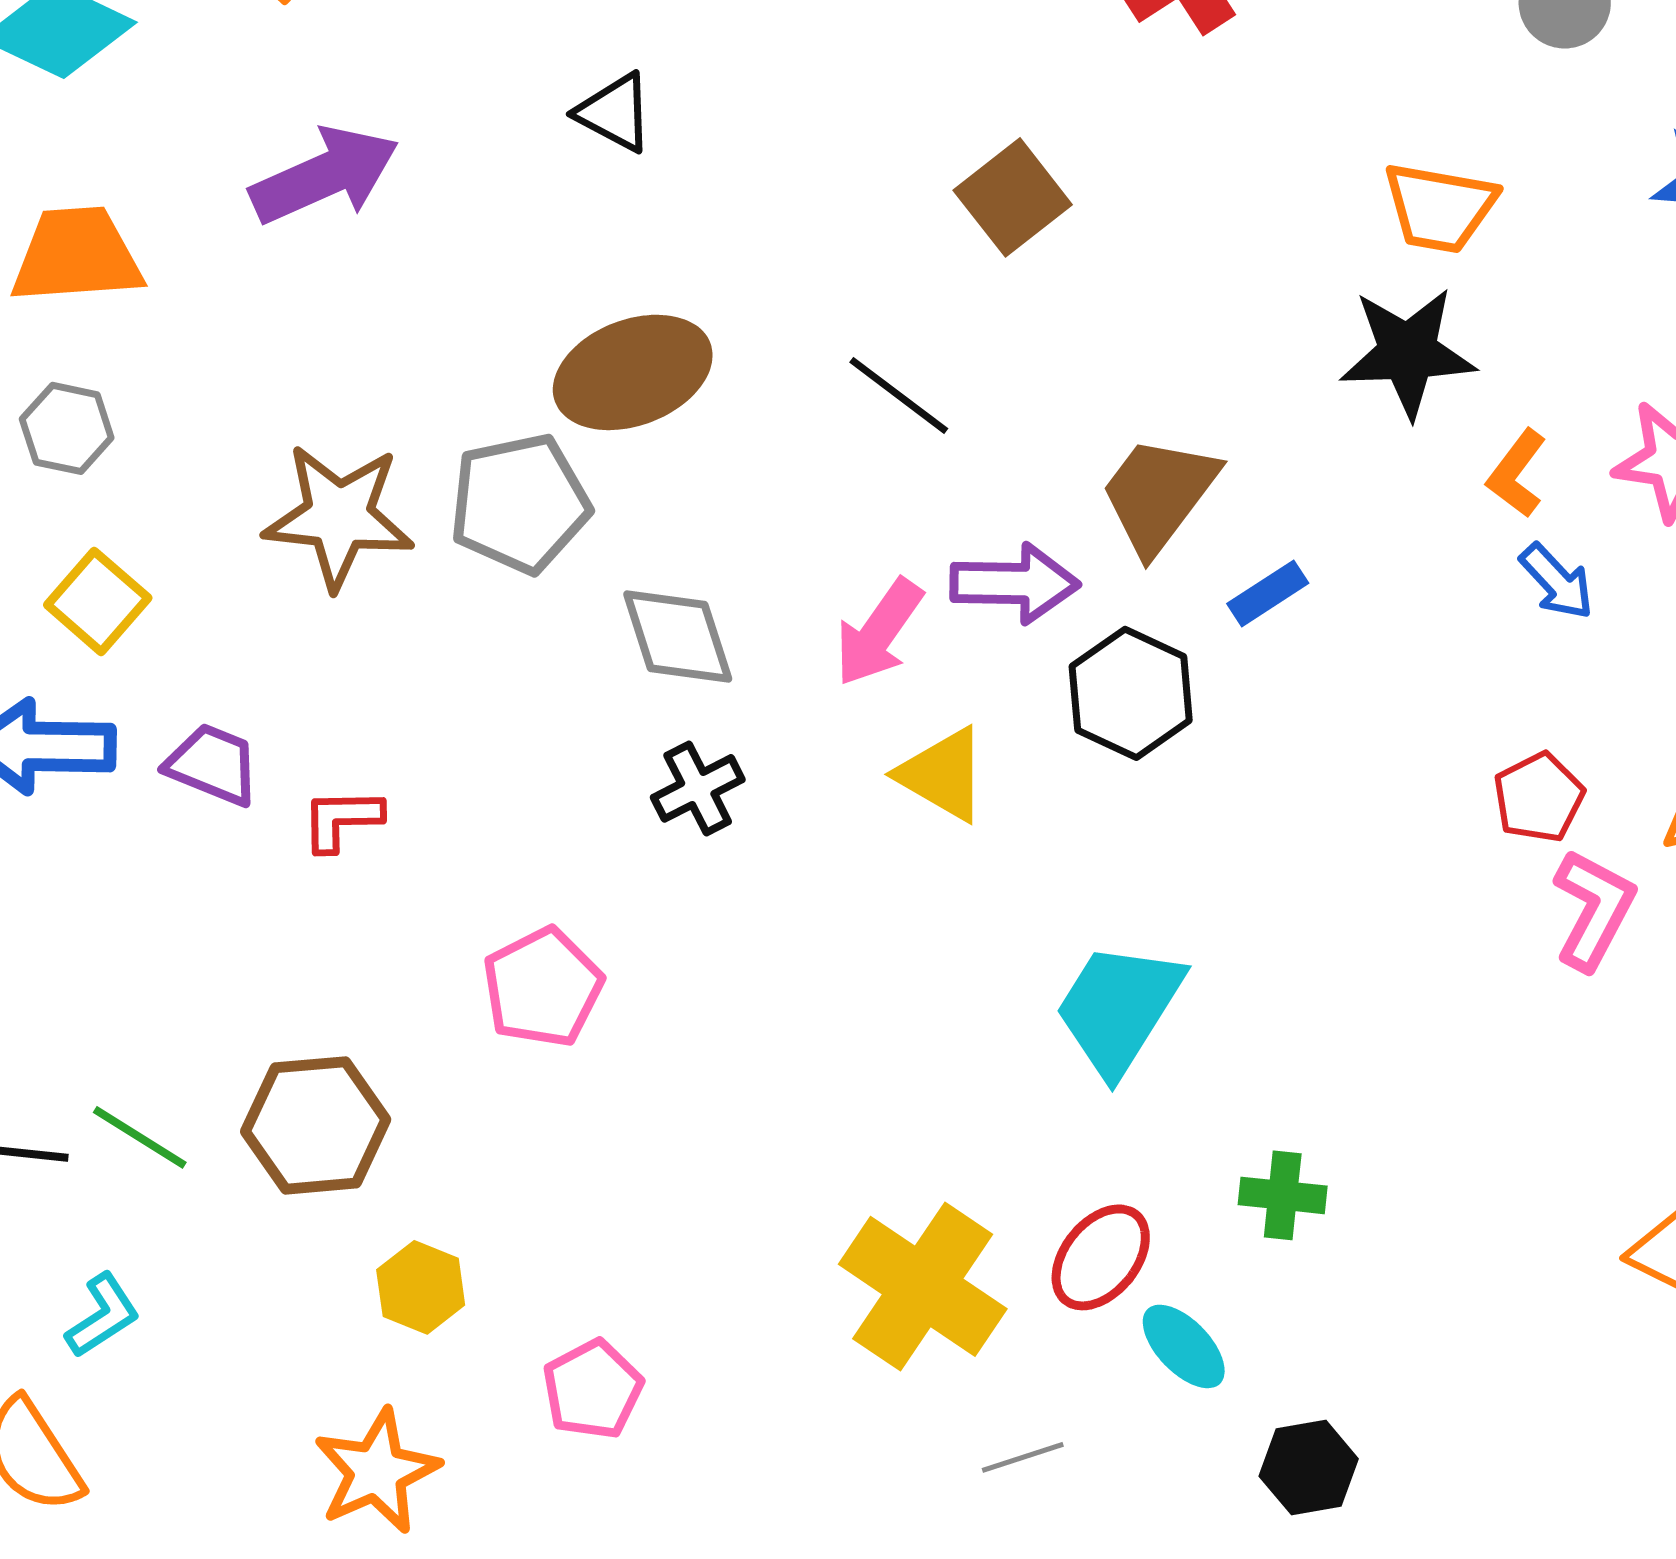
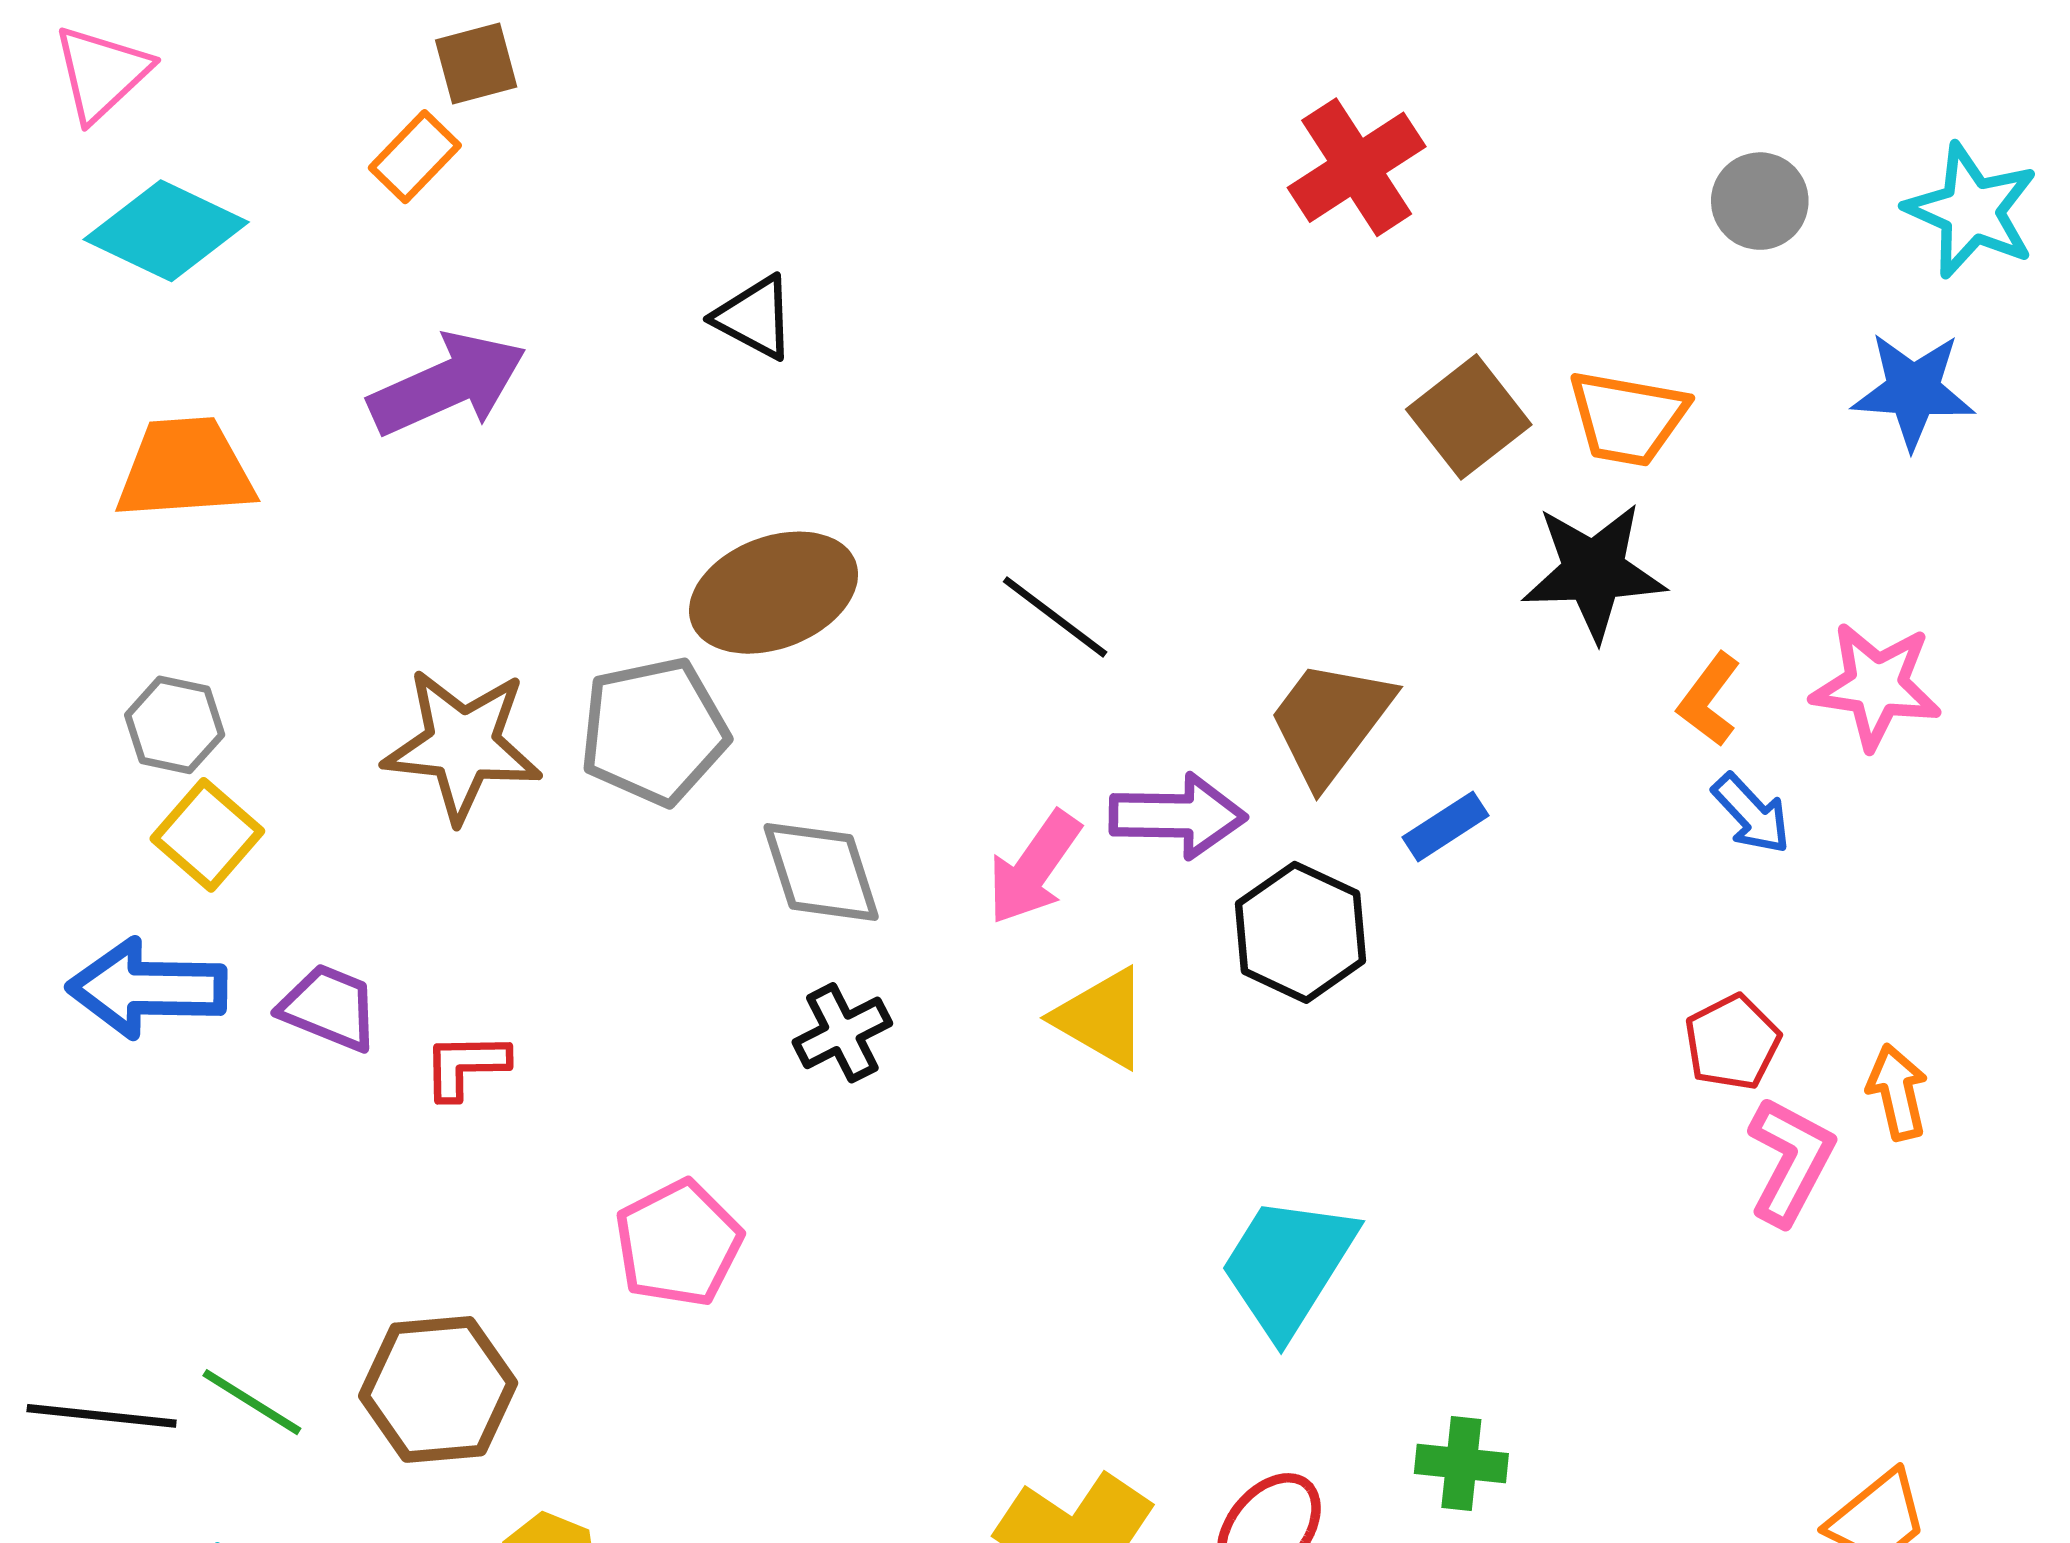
brown square: (1013, 197) -> (1469, 417), moved
gray hexagon: (67, 428) -> (175, 725), moved

